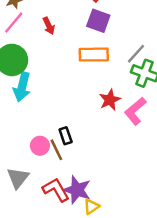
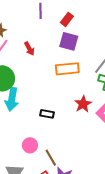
black rectangle: (66, 136) -> (47, 114), moved, turned -56
brown line: (56, 150) -> (51, 158), moved

